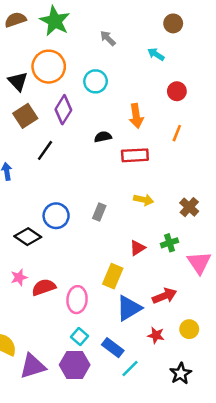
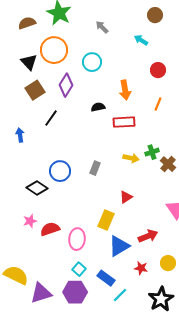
brown semicircle: (15, 20) -> (27, 23), moved
green cross: (169, 243) -> (152, 152), moved
black star: (181, 374) -> (161, 299), size x1.4

